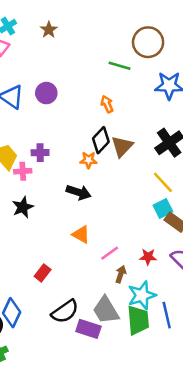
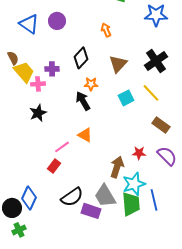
black diamond: (101, 140) -> (81, 58), moved
orange star: (88, 160) -> (91, 84), moved
black arrow: (79, 192) -> (83, 101), turned -138
cyan square: (163, 208) -> (126, 98), moved
pink line: (110, 253) -> (62, 147), moved
brown arrow: (121, 274) -> (117, 167), size x1.5

